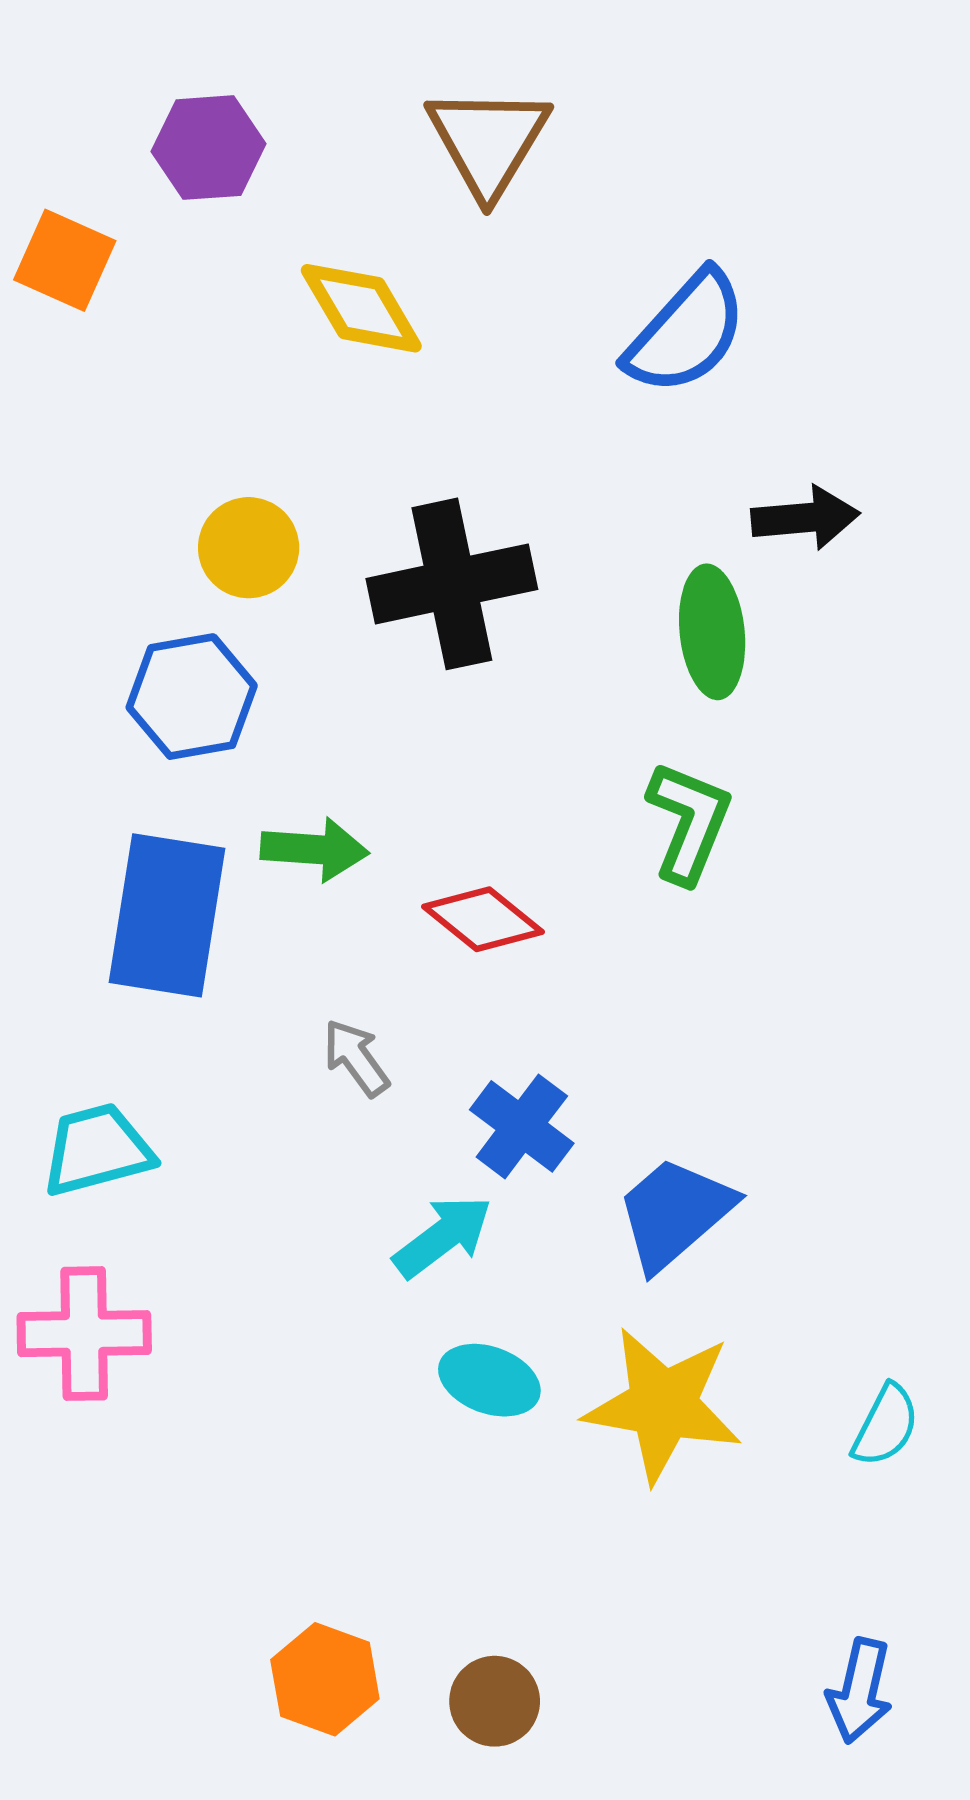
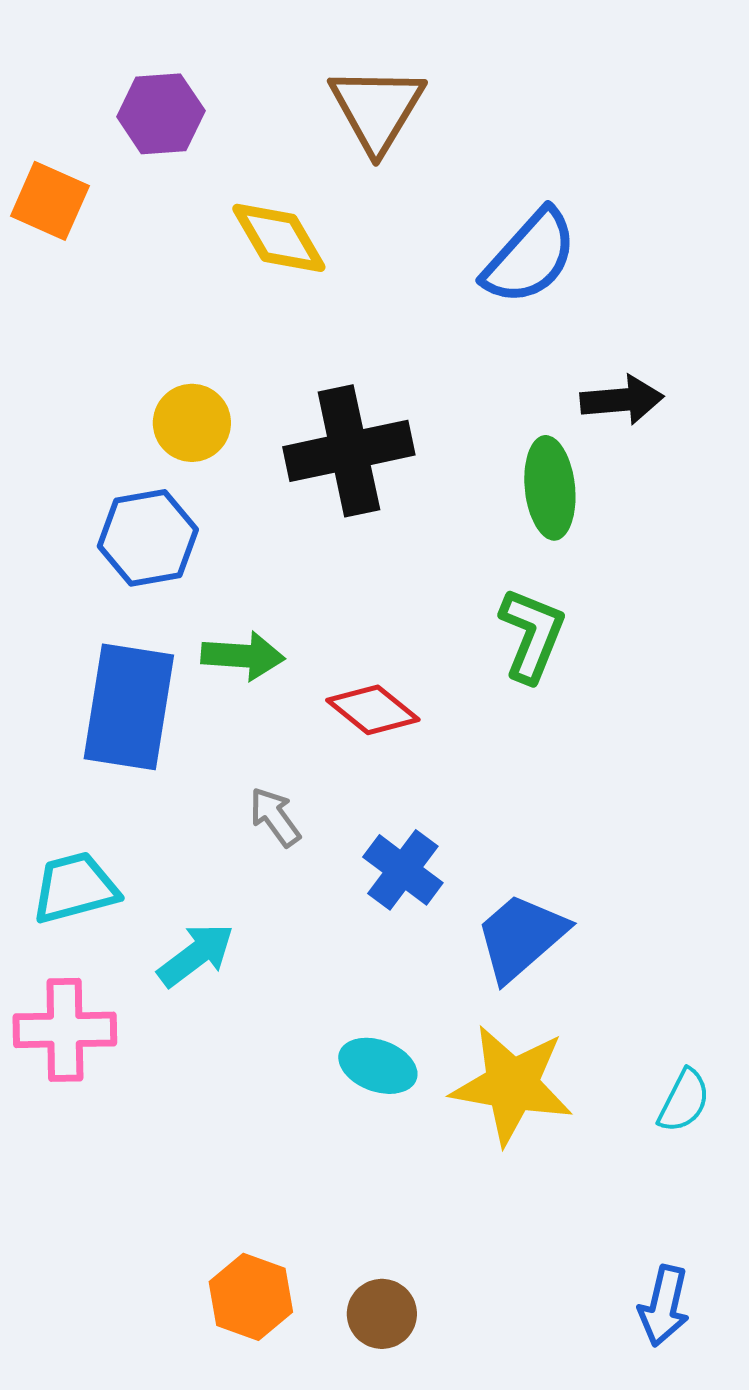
cyan arrow: (443, 1236) -> (196, 955), moved

